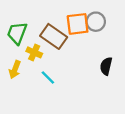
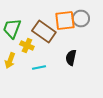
black semicircle: (106, 66) -> (71, 58), moved
cyan line: (48, 78) -> (39, 68), turned -56

